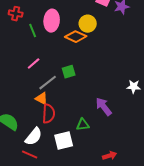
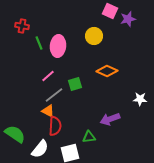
pink ellipse: (52, 21) -> (58, 46), moved
orange diamond: (76, 37) -> (107, 71), moved
pink line: (34, 64) -> (48, 76), moved
purple arrow: (104, 107) -> (110, 119), turned -72

